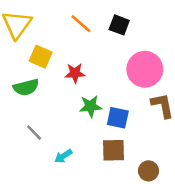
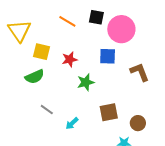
pink circle: (145, 69) -> (121, 29), moved
blue square: (118, 118) -> (108, 56), moved

